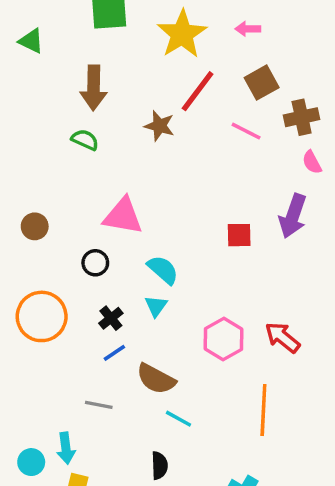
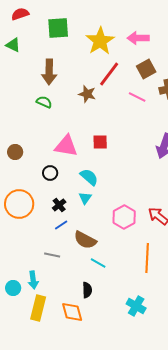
pink arrow: (248, 29) -> (138, 38), size x1.5
red square: (239, 235) -> (100, 142), moved

